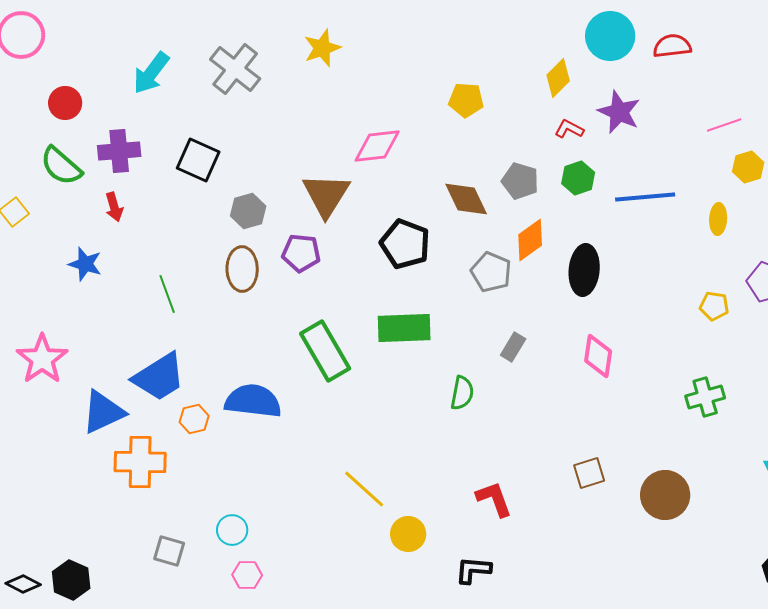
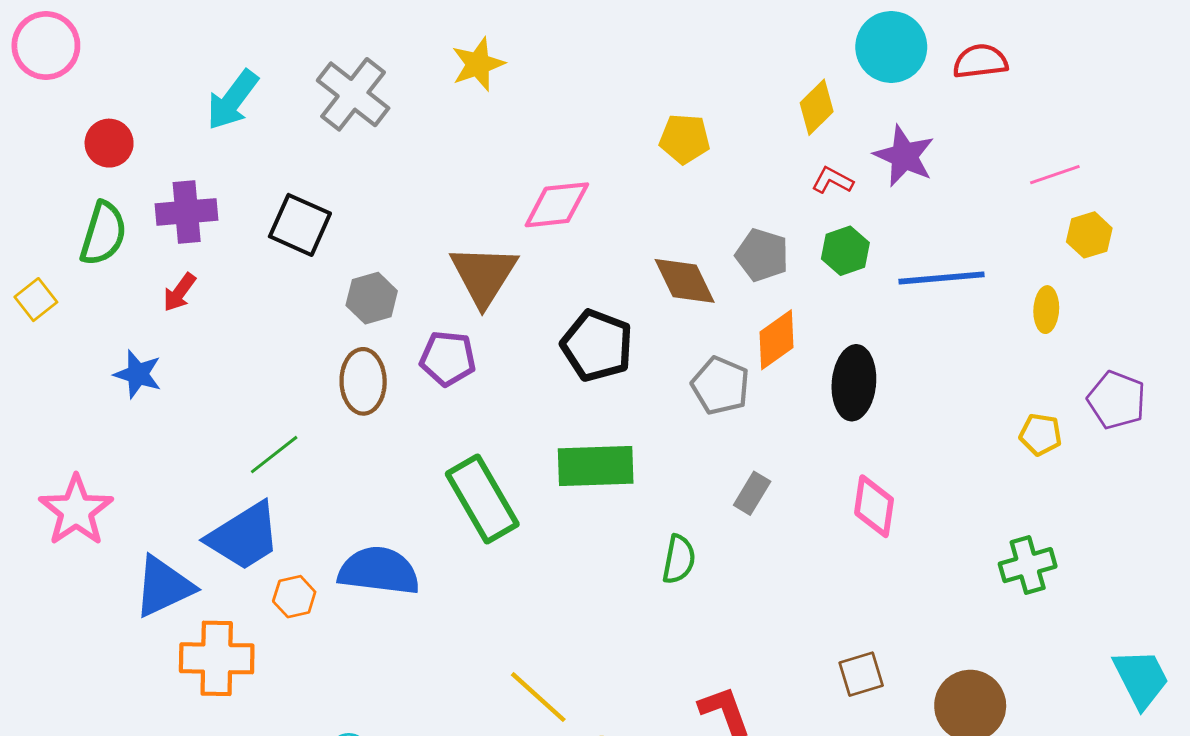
green semicircle: (61, 166) -> (103, 234), turned -114
red arrow: (114, 207) -> (179, 292), turned 52
green line: (167, 294) -> (274, 455), moved, turned 72

